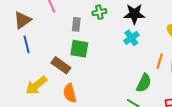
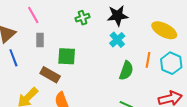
gray rectangle: (76, 24) -> (40, 40), moved
green semicircle: (144, 83) -> (126, 71), moved

